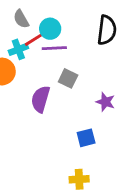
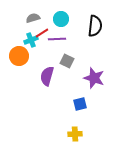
gray semicircle: (21, 19) -> (33, 18), turned 104
cyan circle: (50, 29) -> (61, 19), moved
purple star: (105, 102) -> (94, 78), size x1.5

